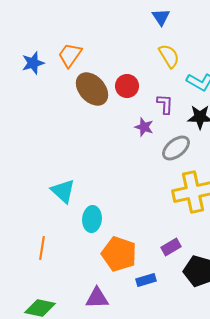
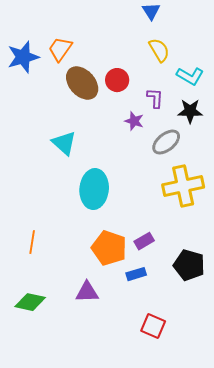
blue star: (33, 63) -> (23, 57), size x1.4
cyan triangle: (63, 191) -> (64, 143), moved
cyan ellipse: (92, 219) -> (94, 189), moved, size x1.5
purple rectangle: (171, 247) -> (144, 241), moved

